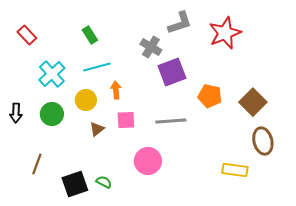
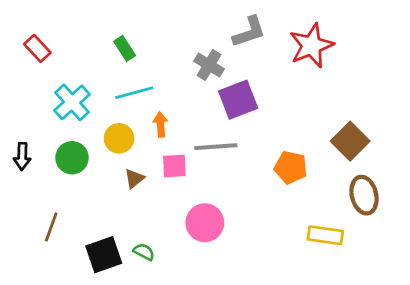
orange pentagon: (210, 96) -> (291, 167), moved
gray line: (171, 121) -> (216, 147), moved

